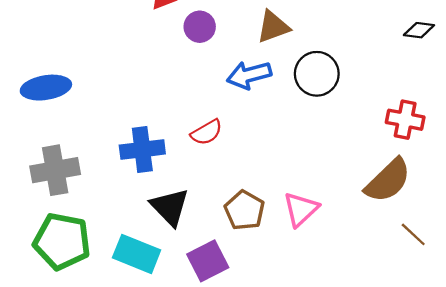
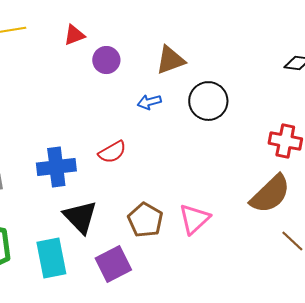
blue arrow: (249, 75) -> (149, 102), size x0.6
cyan rectangle: (137, 254) -> (51, 258), turned 57

